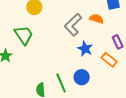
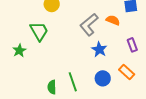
orange rectangle: (109, 60) -> (127, 72), moved
blue circle: (82, 77) -> (103, 78), moved

